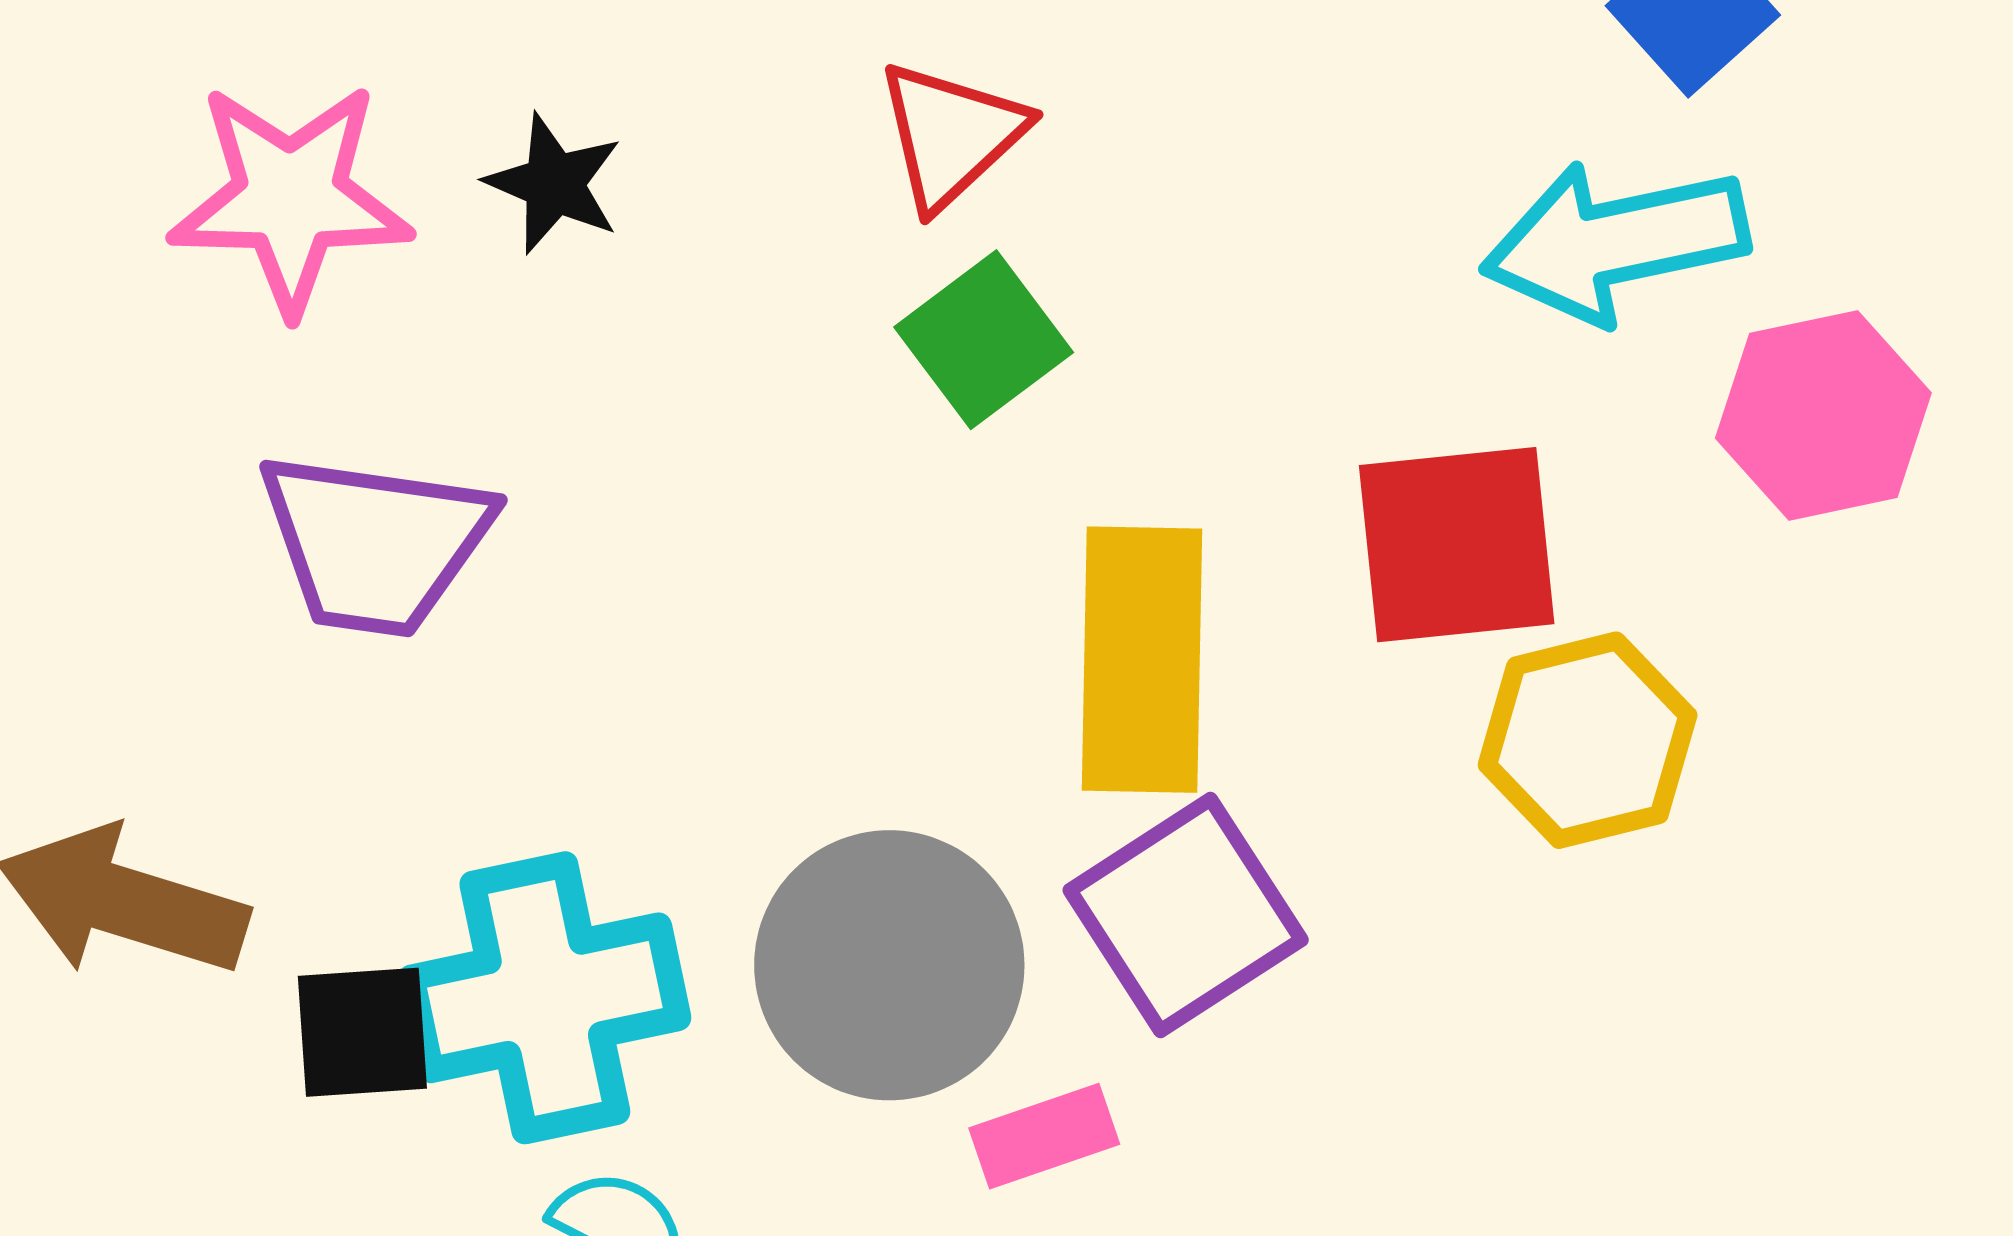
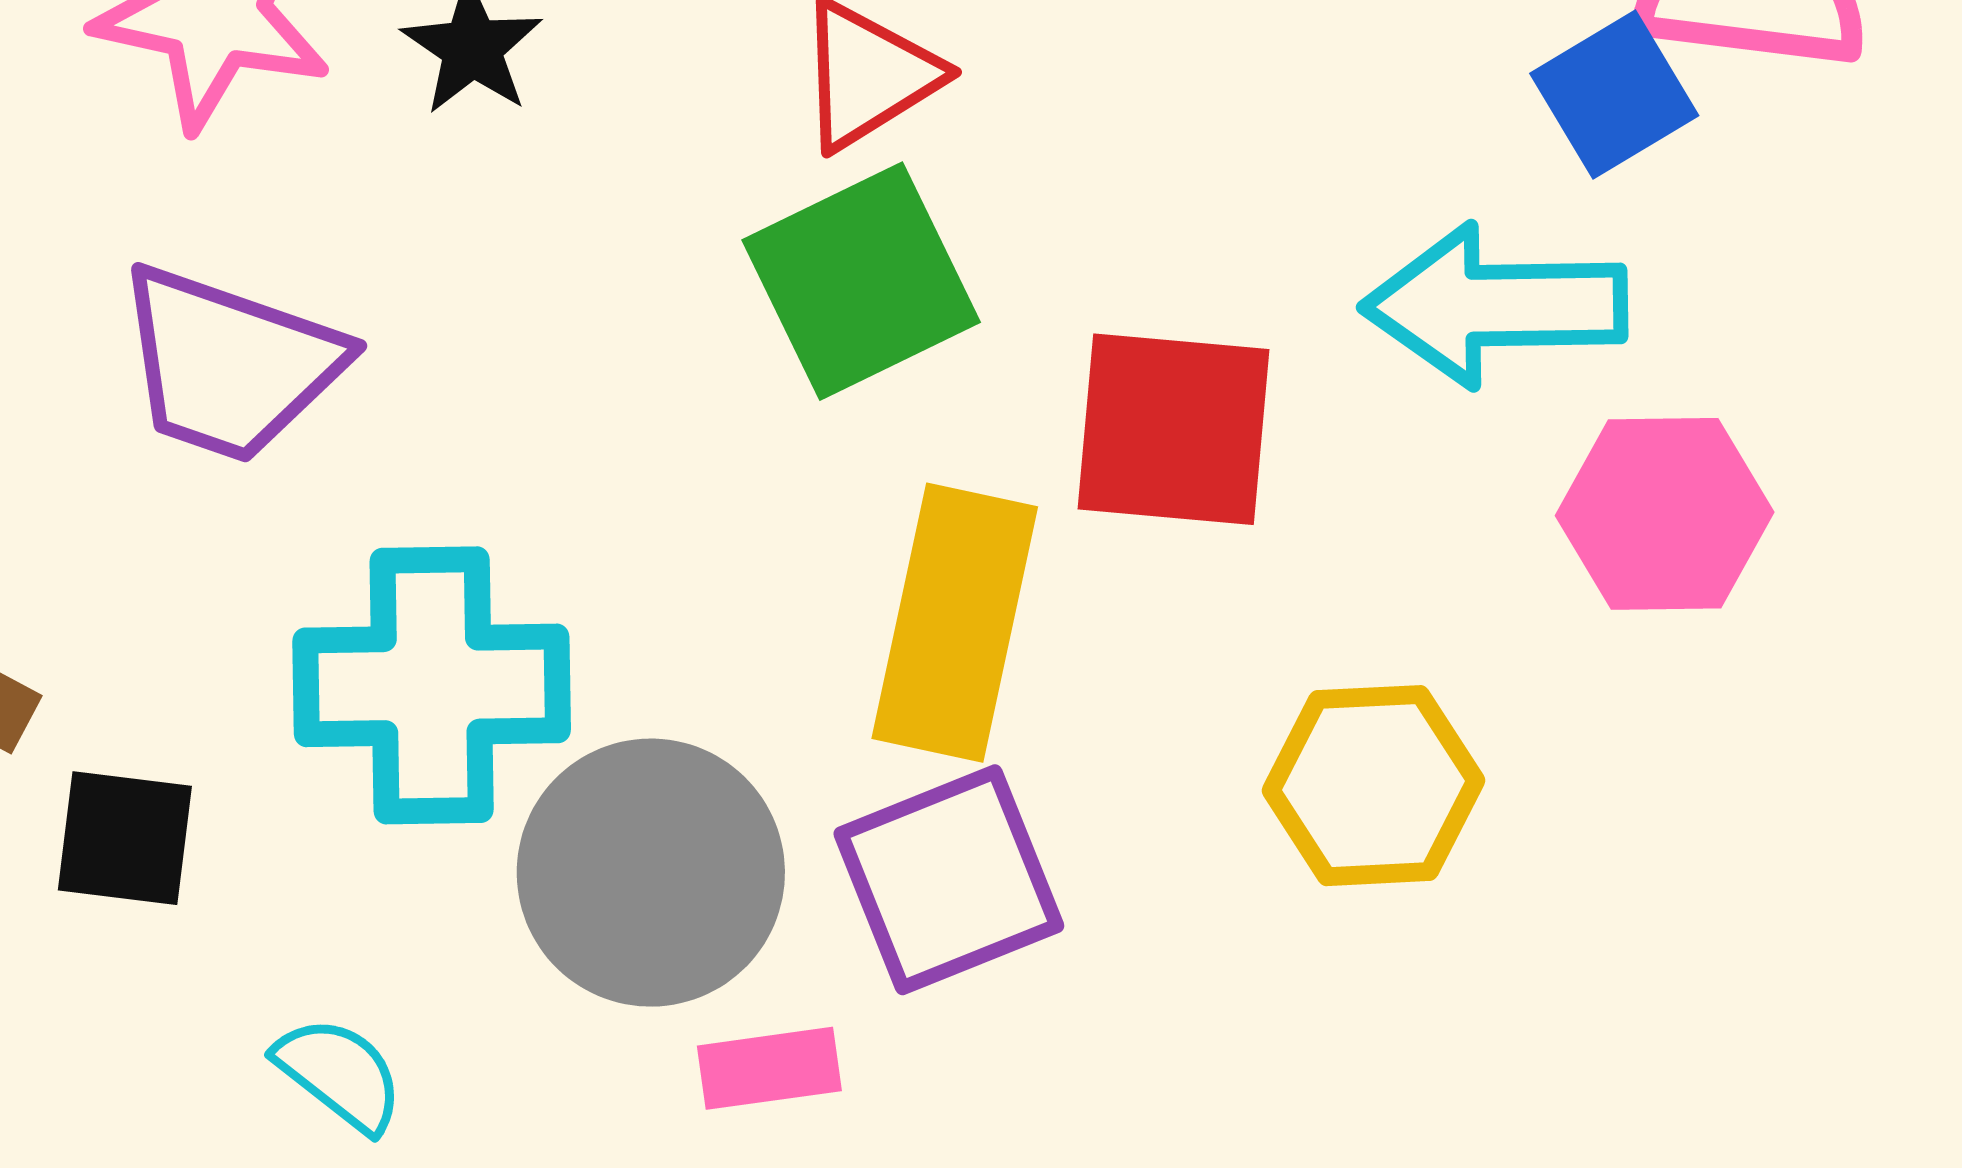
green square: (984, 340) -> (861, 281), size x1.4
red square: (1457, 545) -> (1174, 429), moved
cyan cross: (545, 998) -> (432, 685), moved

